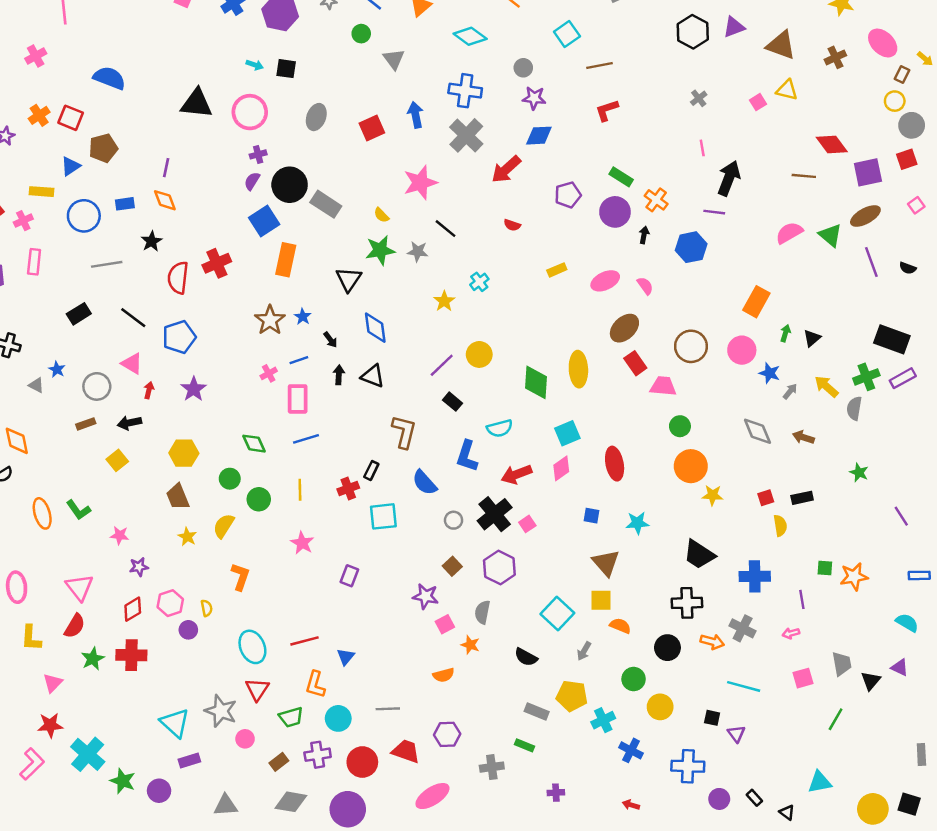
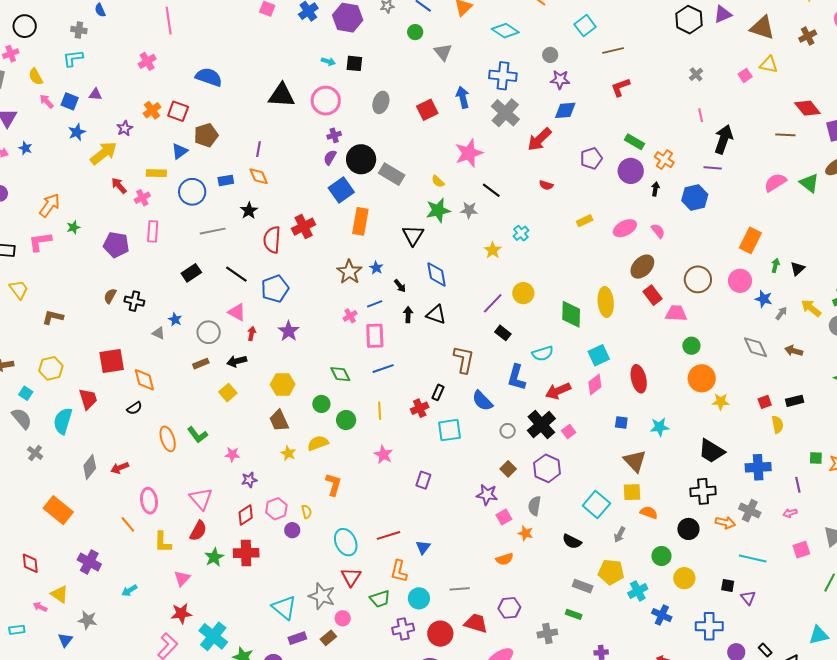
yellow semicircle: (224, 526) -> (318, 443), turned 40
brown rectangle: (279, 762) -> (328, 638), moved

